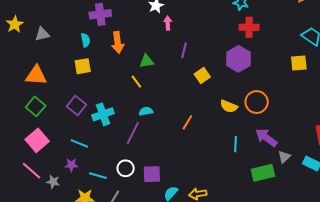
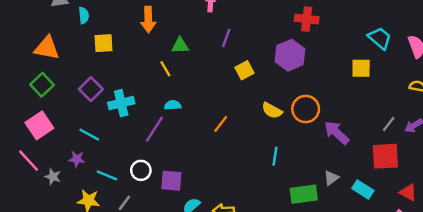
cyan semicircle: (85, 40) -> (84, 15), moved
purple arrow: (266, 138) -> (337, 133), moved

